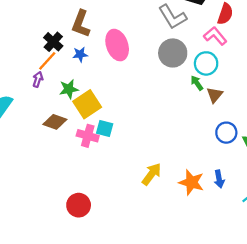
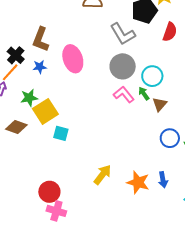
pink L-shape: (215, 36) -> (124, 95), moved
pink cross: (88, 136) -> (56, 211), moved
red circle: (79, 205) -> (49, 192), moved

